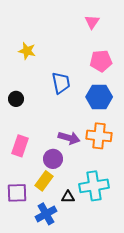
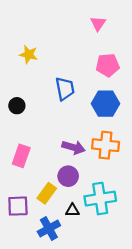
purple circle: (53, 159) -> (68, 176), moved

